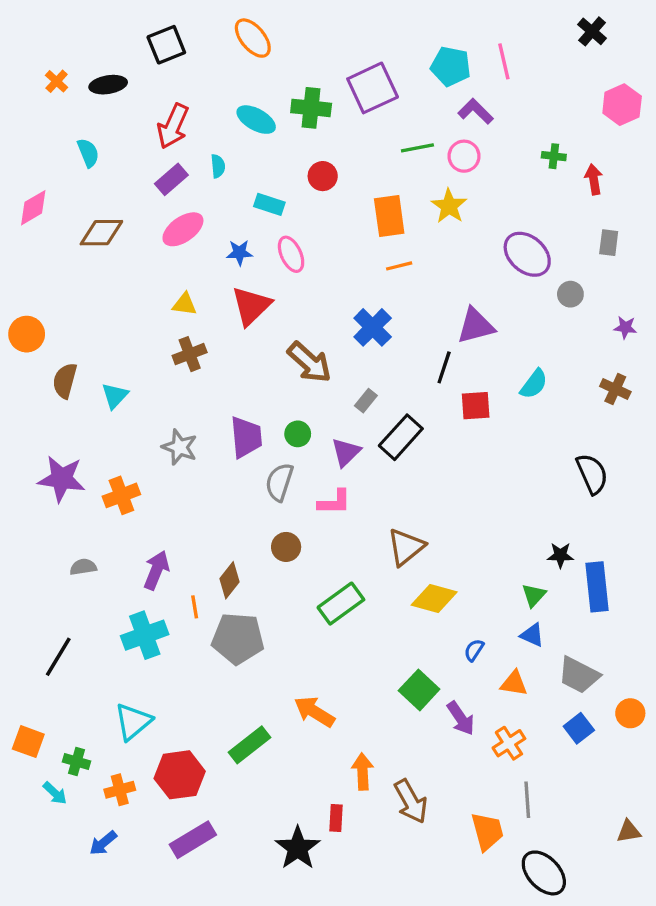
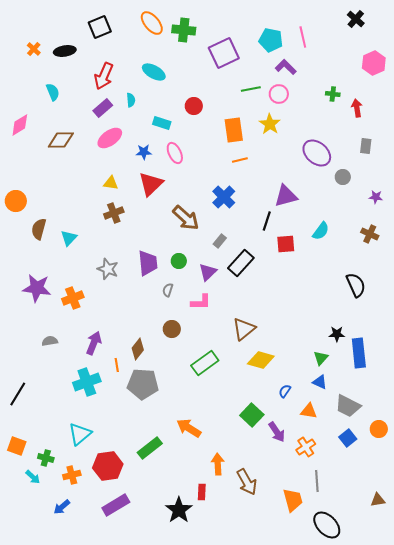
green cross: (311, 108) -> (184, 30), moved
gray semicircle: (279, 482) -> (168, 290), size x0.6
black line: (58, 657) -> (18, 394), moved

